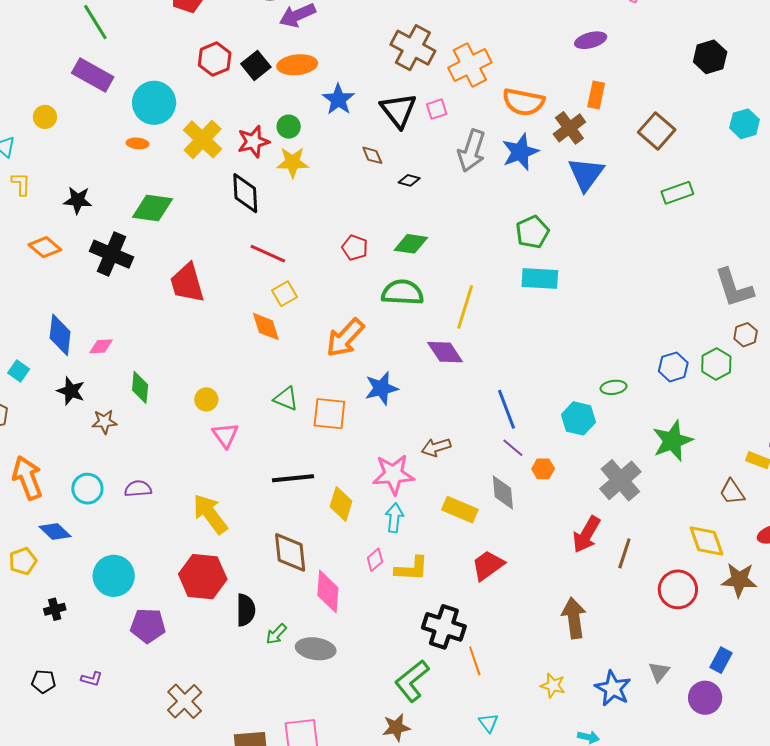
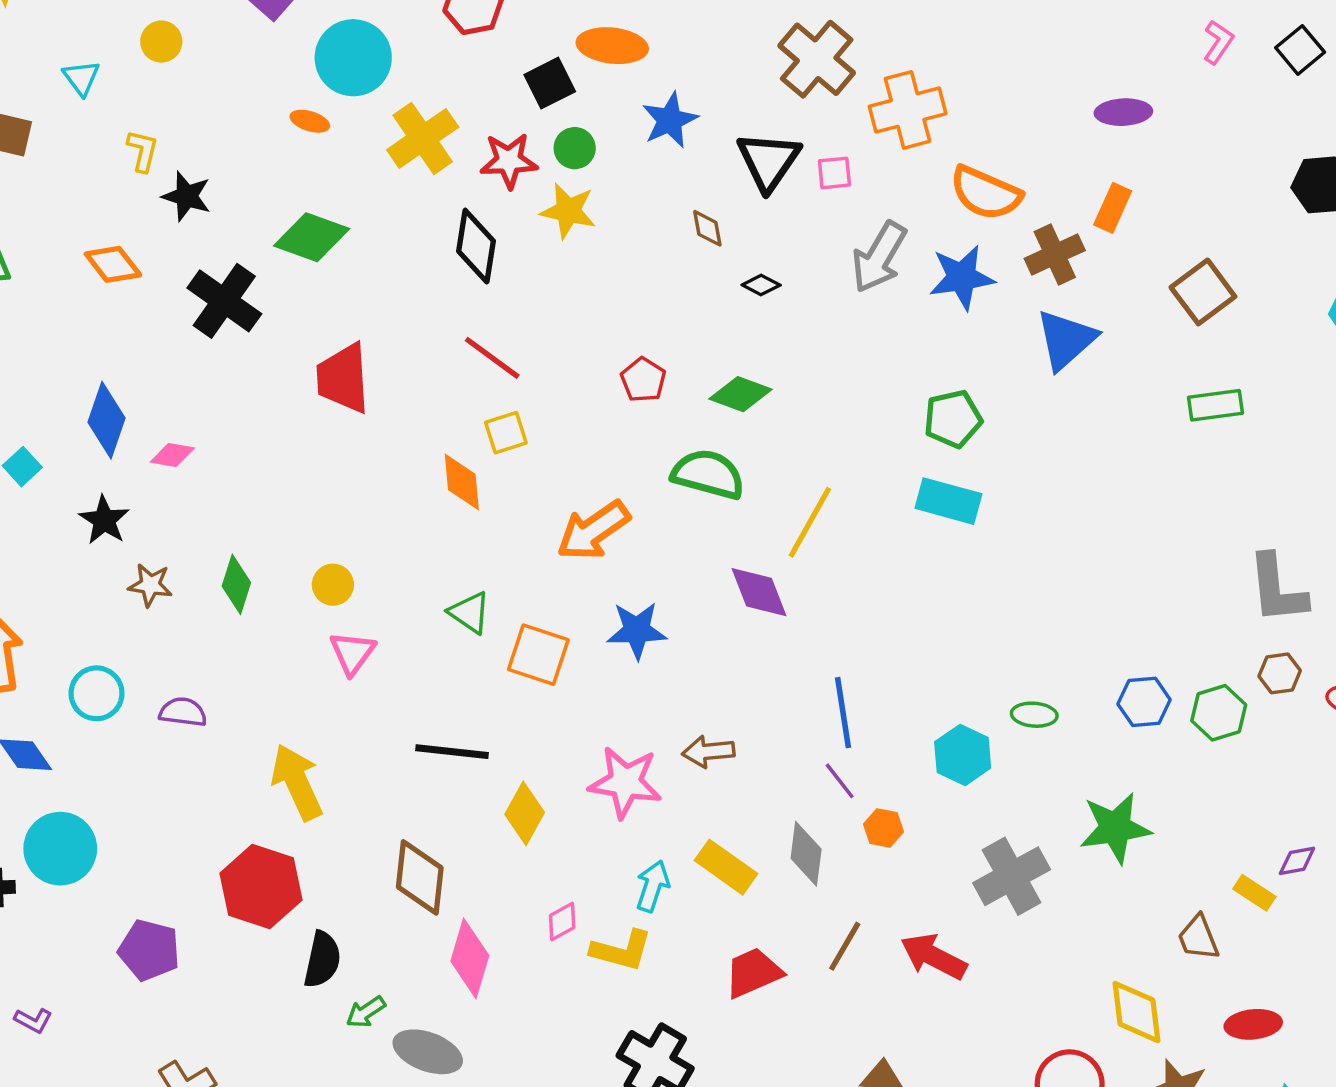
black square: (256, 65) -> (550, 83), moved
yellow L-shape: (21, 184) -> (143, 151), moved
green diamond: (140, 387) -> (236, 584), moved
cyan arrow: (394, 518) -> (653, 886), moved
red arrow: (586, 534) -> (934, 956), turned 75
brown line: (624, 553) -> (845, 946), moved
cyan circle: (114, 576) -> (60, 849), moved

